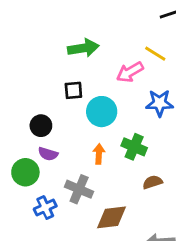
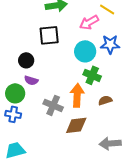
black square: (73, 90) -> (49, 35), size x1.5
cyan circle: (102, 112) -> (85, 51), moved
orange arrow: (99, 154) -> (77, 95), moved, size x1.6
blue cross: (45, 208) -> (13, 114), moved, turned 35

